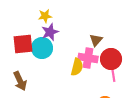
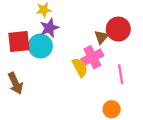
pink cross: (88, 58) -> (92, 57), turned -36
red circle: (111, 59) -> (118, 29), moved
yellow semicircle: (77, 67) -> (80, 67), turned -42

